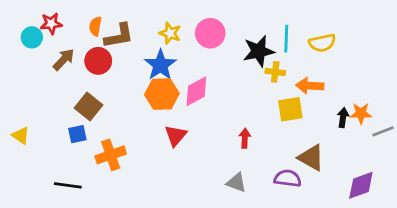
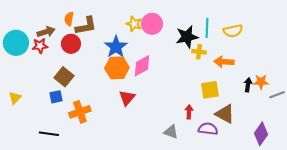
red star: (51, 24) -> (40, 46), moved
yellow star: (170, 33) -> (134, 24), moved
cyan circle: (32, 37) -> (16, 43), moved, size x1.6
brown arrow: (64, 59) -> (46, 32), moved, turned 30
yellow square: (290, 109) -> (210, 90), moved
yellow triangle: (21, 136) -> (15, 98), turned 40
red arrow: (245, 138) -> (189, 112), moved
purple diamond: (361, 185) -> (261, 134), turned -35

